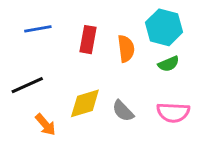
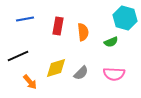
cyan hexagon: (164, 27) -> (125, 18), moved
gray semicircle: (123, 111) -> (81, 73), turned -91

